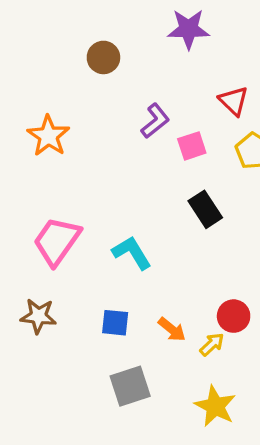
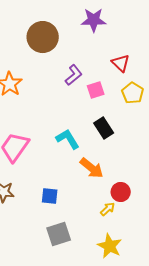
brown circle: (103, 57) -> (43, 37), size x1.6
cyan L-shape: (132, 253) -> (68, 139), moved
orange arrow: (172, 329) -> (92, 168), moved, size x1.4

